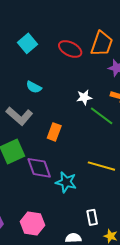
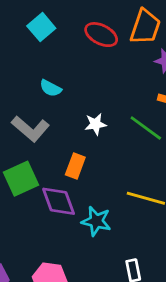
white star: (84, 97) -> (96, 124), moved
orange rectangle: (54, 132) -> (75, 166), moved

